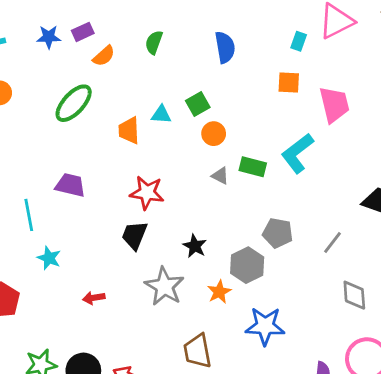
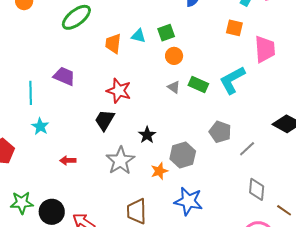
gray pentagon: (278, 233) -> (220, 132), moved

